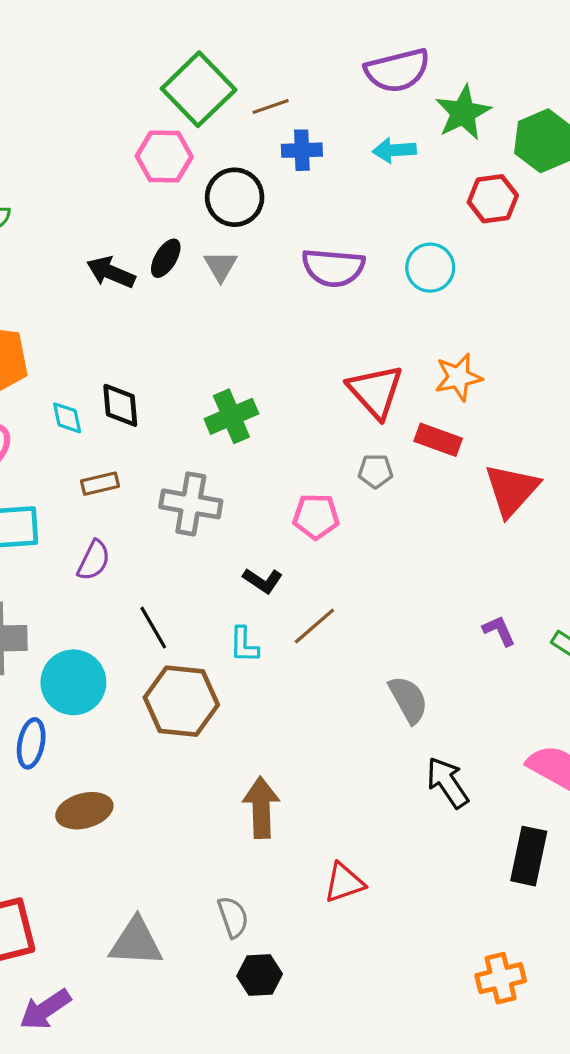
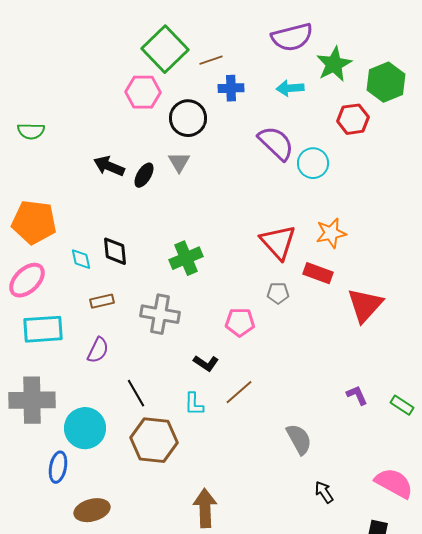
black ellipse: (166, 258) -> (144, 175), moved
purple semicircle: (333, 268) -> (276, 143), moved, turned -141
black arrow: (447, 783) -> (324, 492), size x0.7

